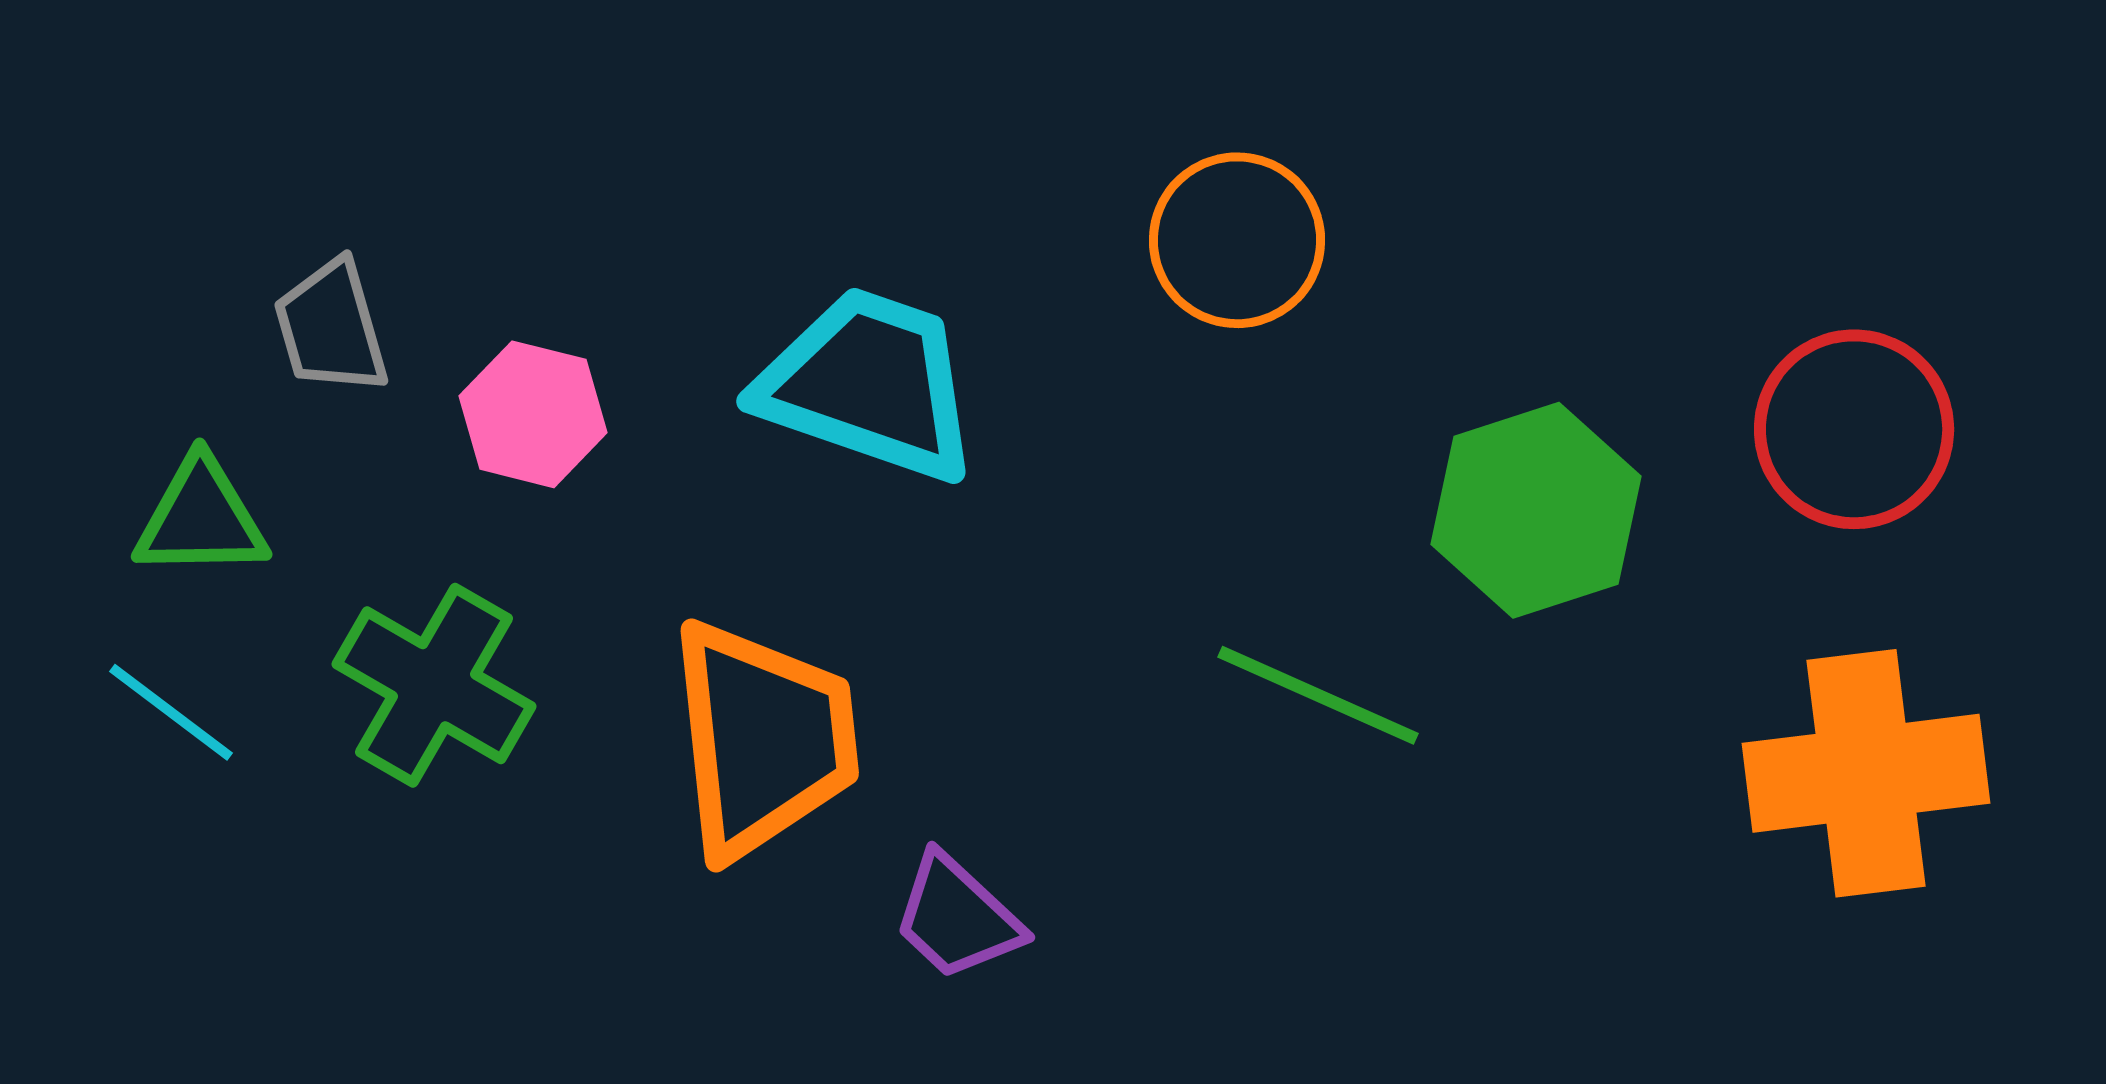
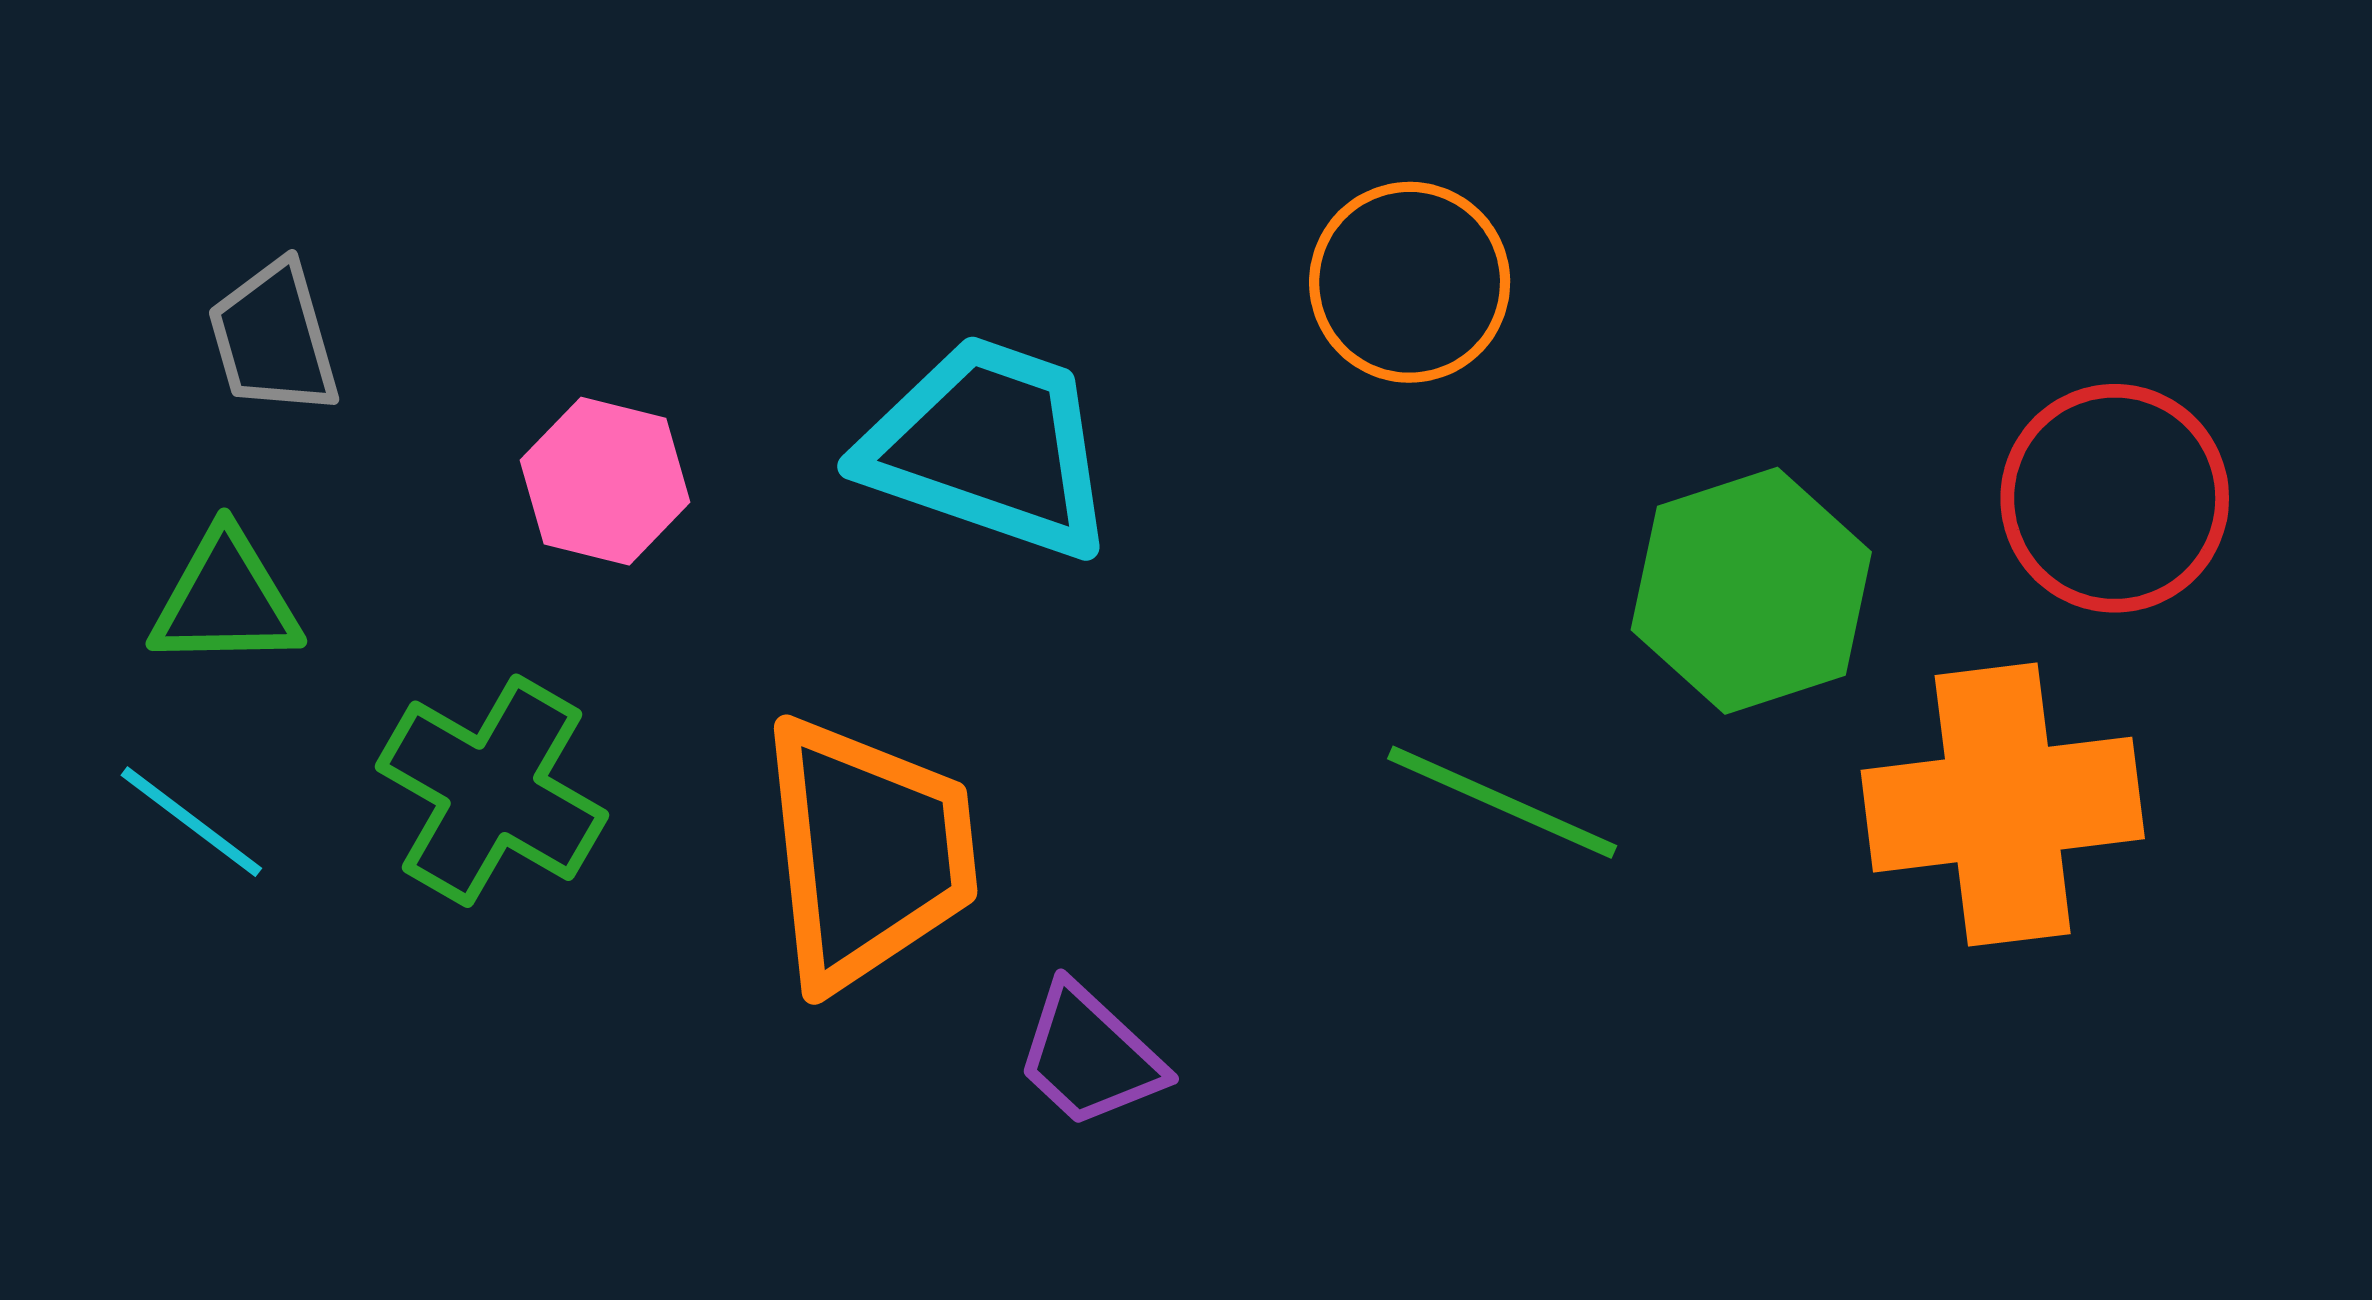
gray trapezoid: (331, 327) -> (274, 338), moved
orange cross: (1866, 773) -> (2003, 805), moved

